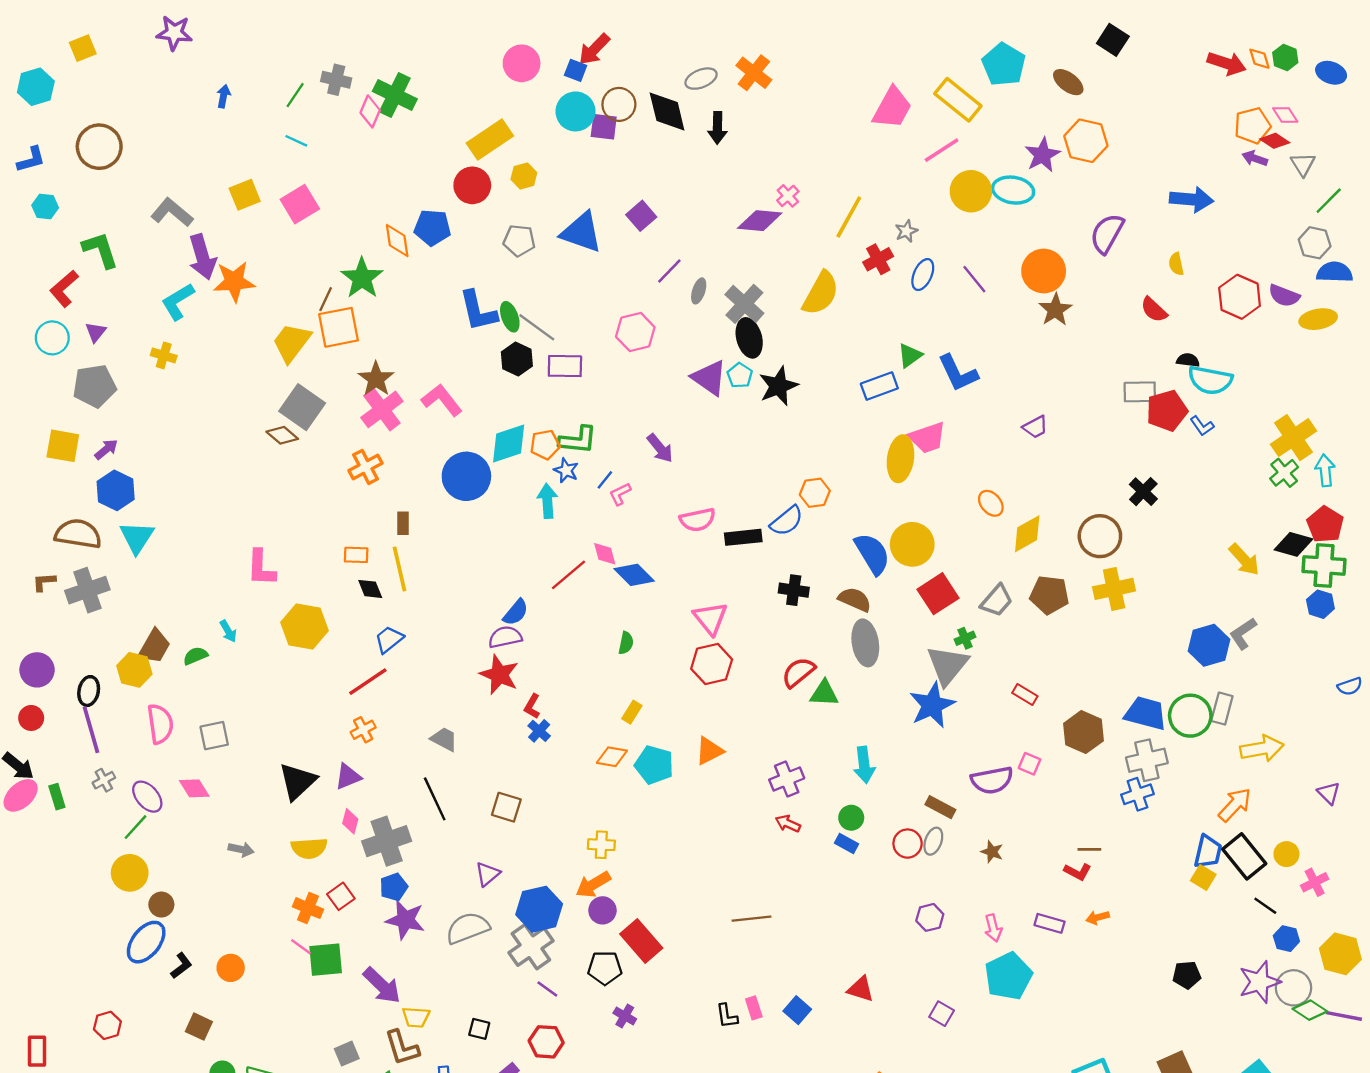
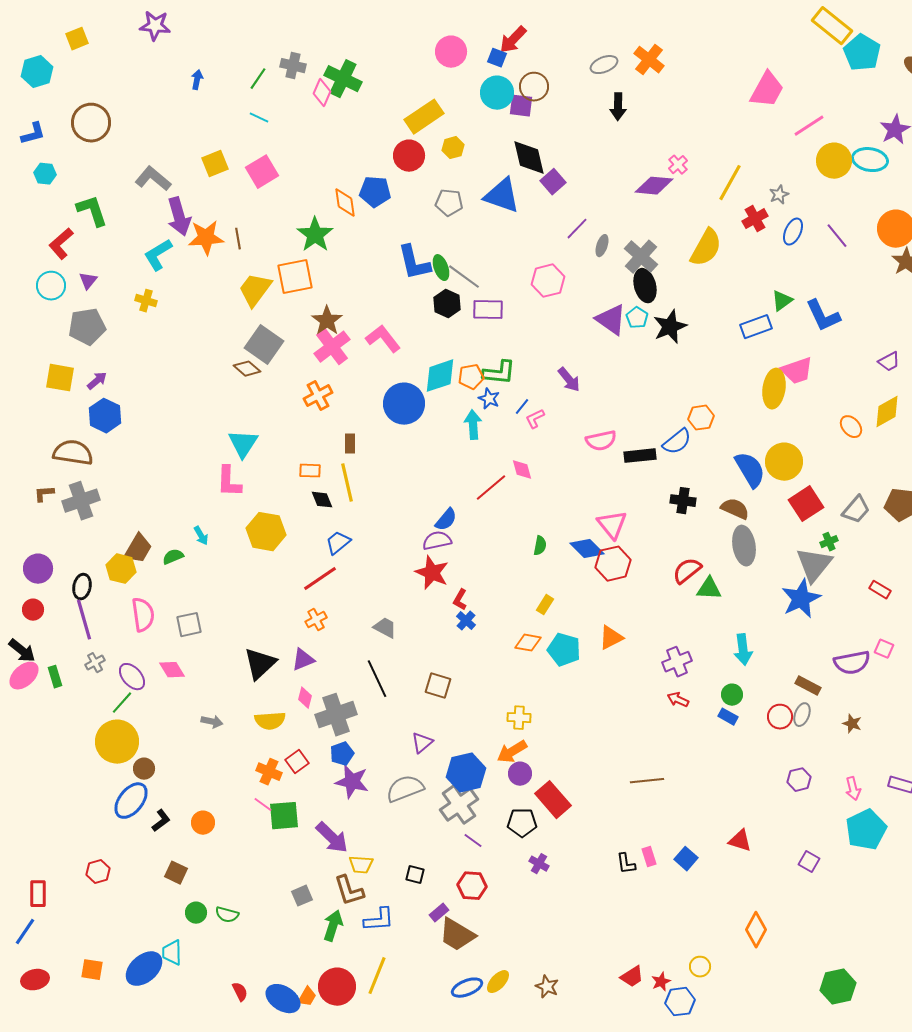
yellow rectangle: (958, 100) -> (832, 26), moved
black diamond: (667, 111) -> (529, 158), moved
brown line: (326, 299) -> (238, 239), moved, turned -35
yellow diamond: (1027, 534) -> (887, 412), moved
cyan triangle: (137, 537) -> (243, 444), moved
blue diamond: (634, 575) -> (587, 549), moved
yellow circle: (130, 873) -> (117, 742), size x1.4

